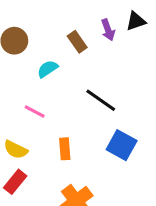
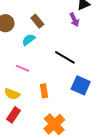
purple arrow: (108, 30) -> (74, 20), moved
brown rectangle: (77, 42) -> (37, 21), moved

